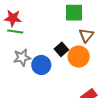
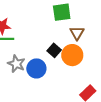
gray star: (22, 58) -> (16, 64), turned -30

